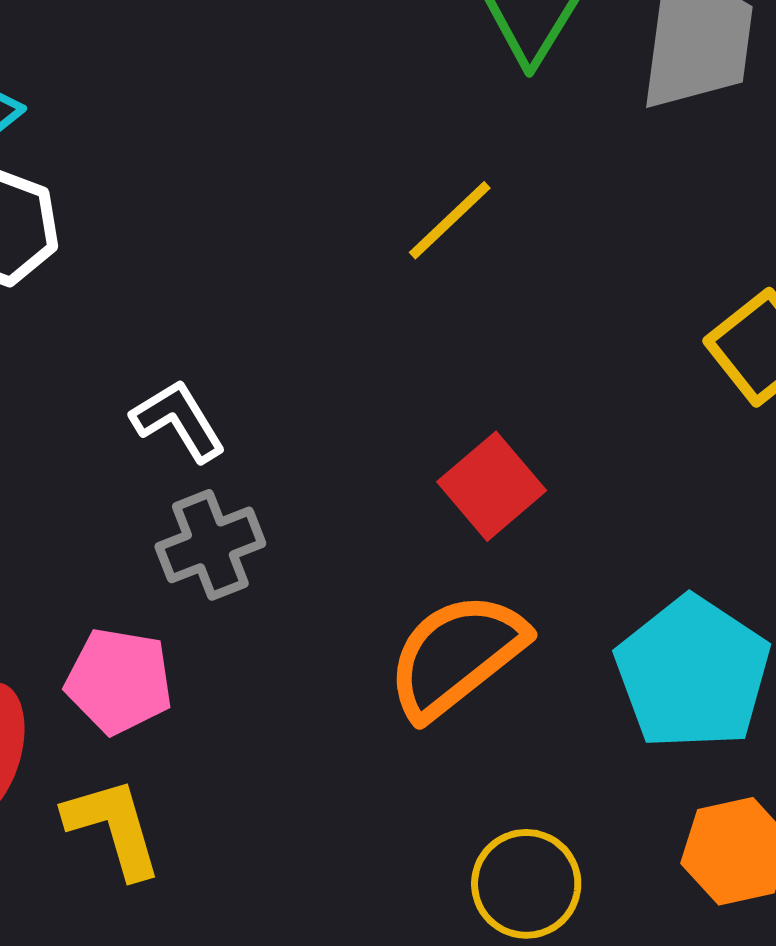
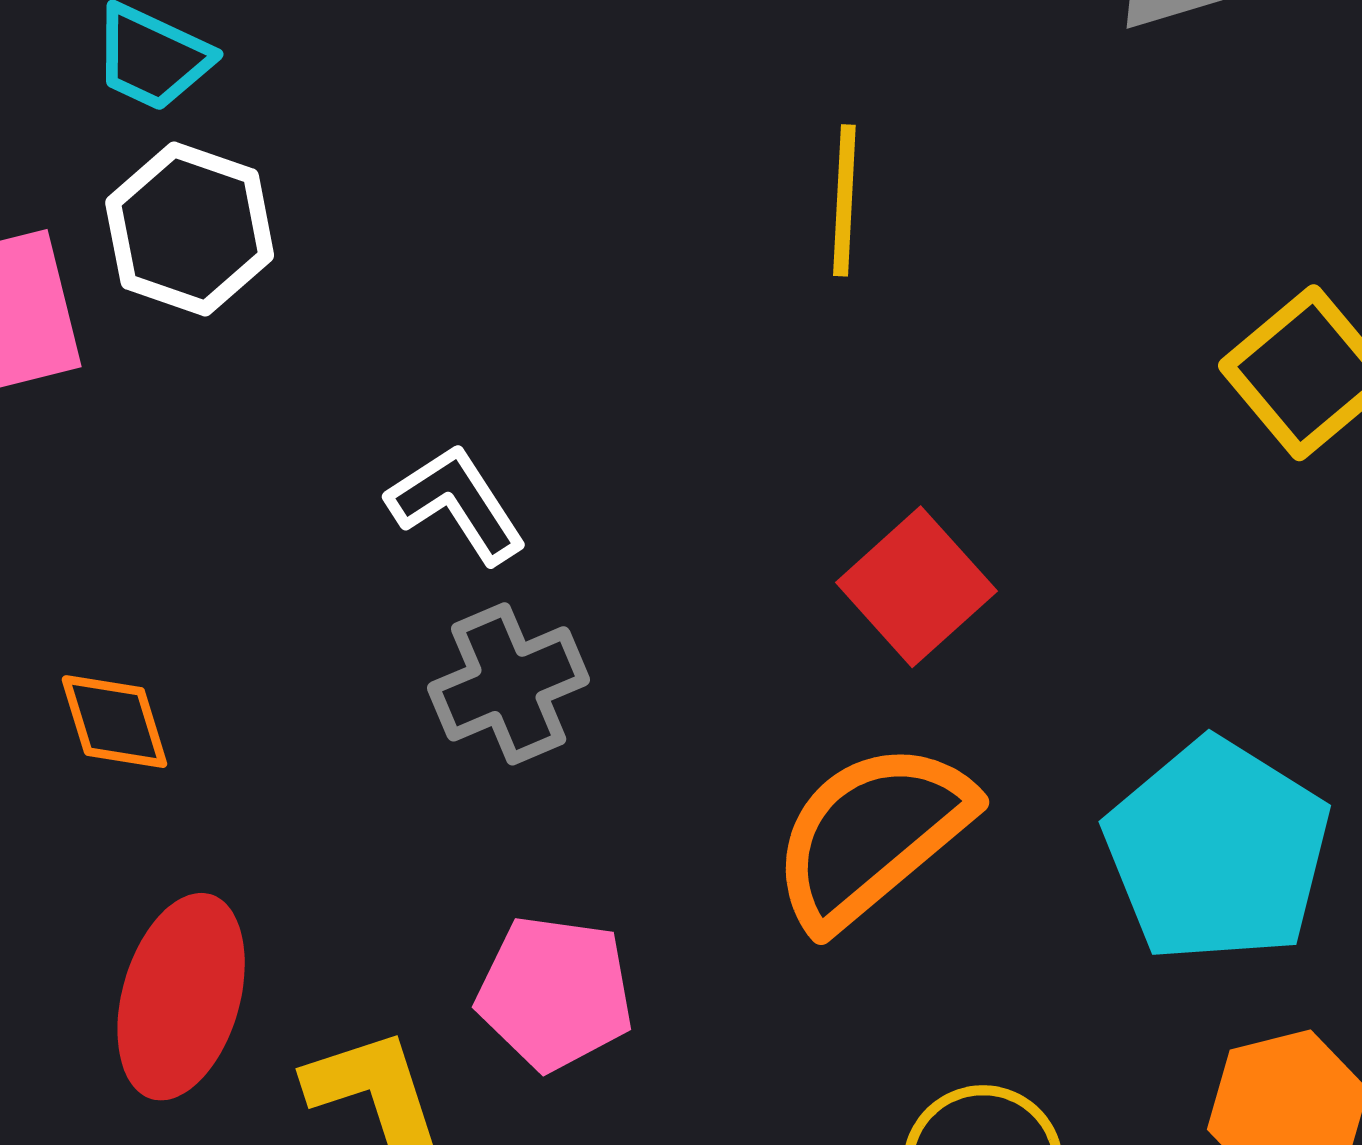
yellow line: (450, 220) -> (844, 200), turned -42
pink pentagon: (119, 681) -> (555, 993), moved

